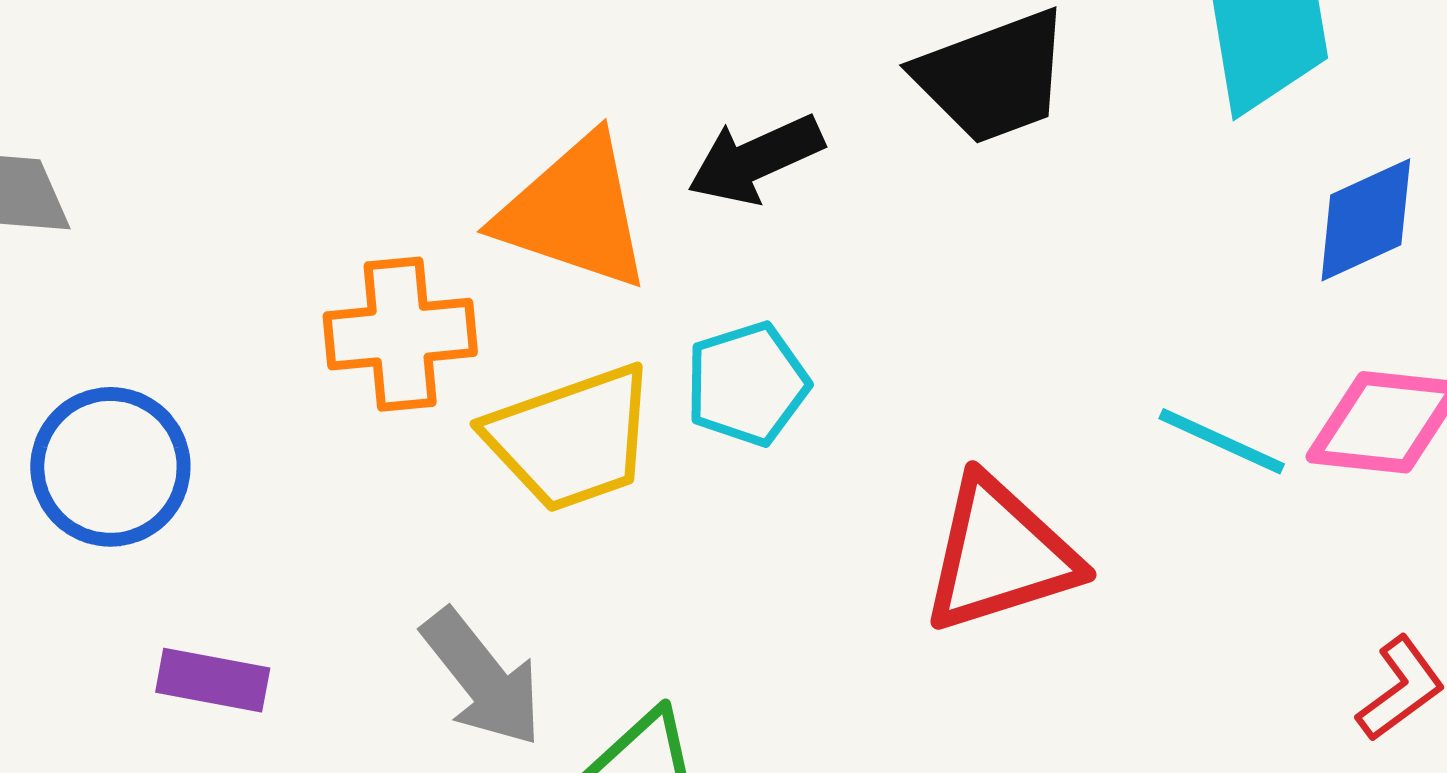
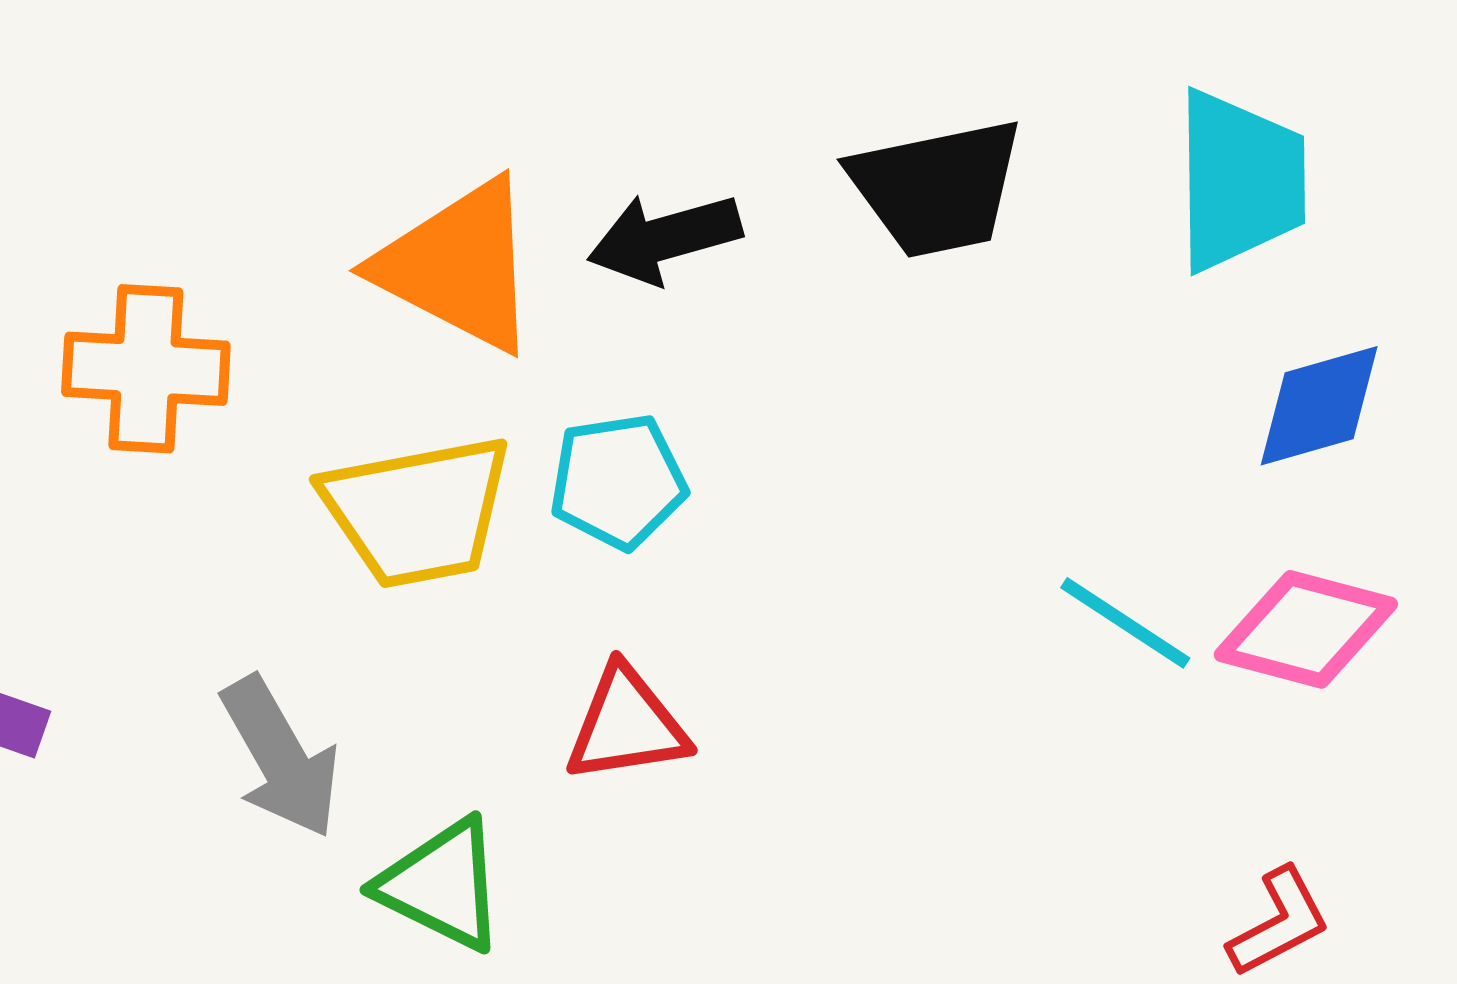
orange cross: (400, 334) -> (146, 369), moved
red triangle: (1000, 555) -> (627, 725), moved, size x0.7

